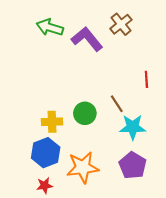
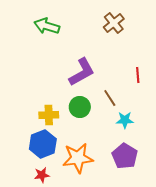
purple L-shape: (87, 39) -> (82, 72), moved, turned 100
cyan star: (133, 127) -> (125, 120), size x0.7

